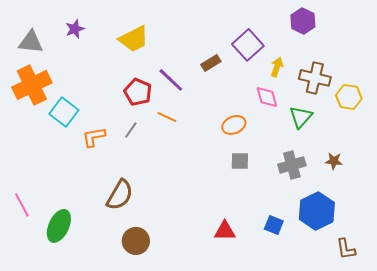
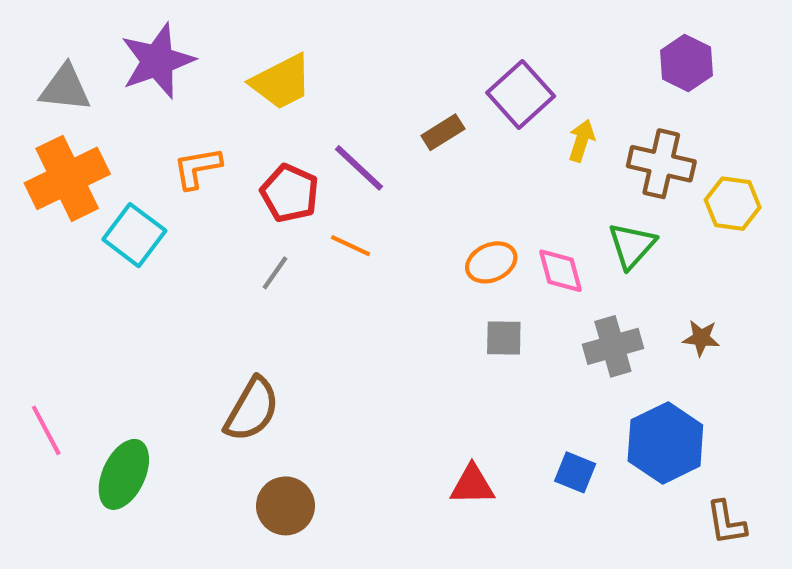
purple hexagon: (303, 21) -> (686, 63), moved
purple star: (75, 29) -> (157, 61), size x1.8
pink diamond: (267, 97) -> (560, 271), moved
orange L-shape: (94, 137) -> (197, 168), moved

